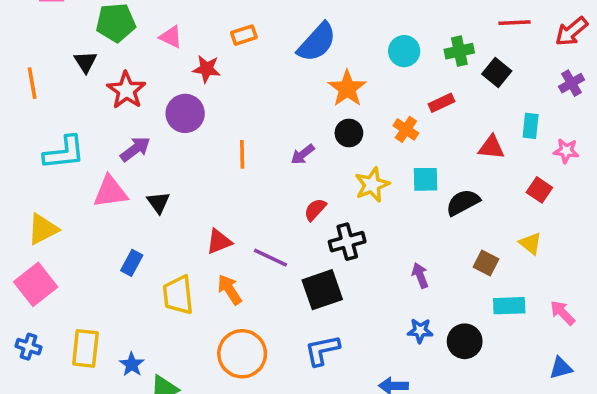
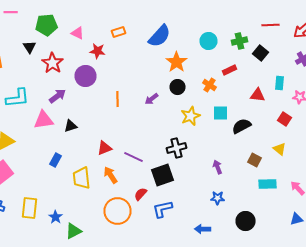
black triangle: (158, 202) -> (70, 126), turned 48
red semicircle: (315, 210) -> (140, 194), moved
black circle: (465, 341) -> (246, 221), moved

